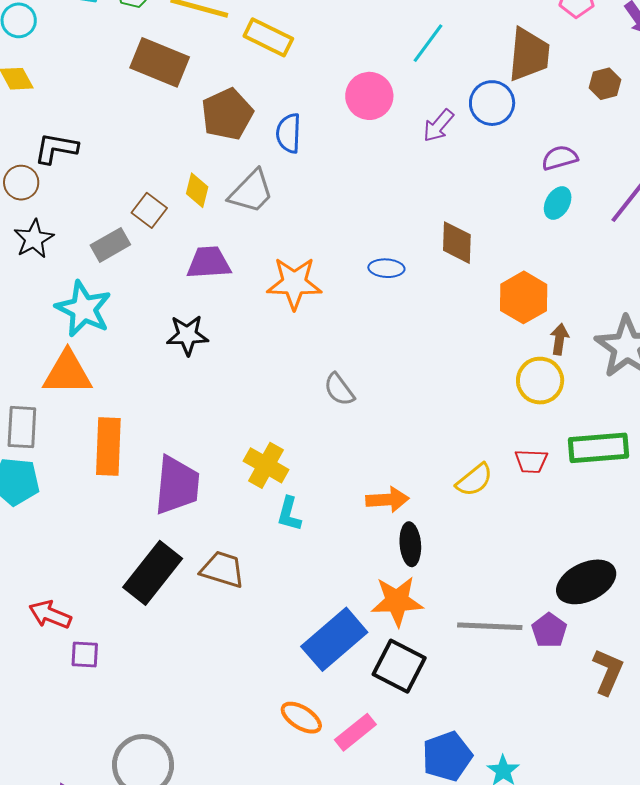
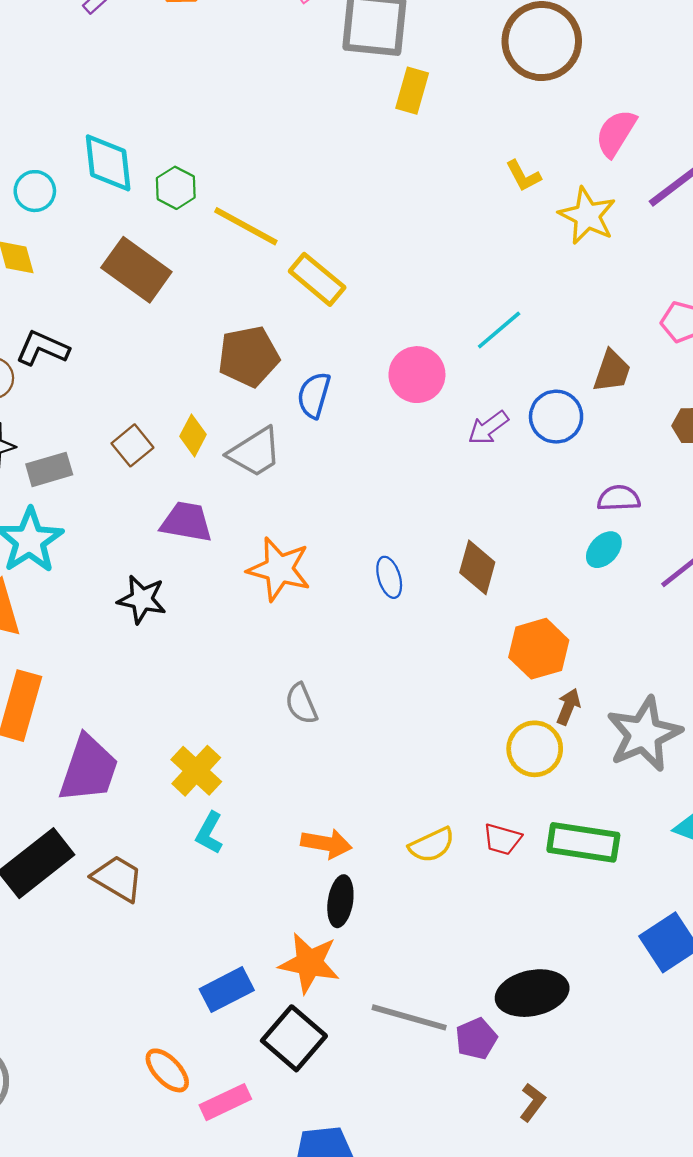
brown trapezoid: (529, 55) -> (612, 371), size x0.7
brown rectangle: (160, 62) -> (136, 270), moved
gray rectangle: (110, 245) -> (49, 469), moved
blue ellipse: (386, 268) -> (389, 577), turned 56
blue rectangle: (334, 639) -> (227, 990), size x0.7
brown L-shape: (608, 672) -> (532, 1102), size x0.7

